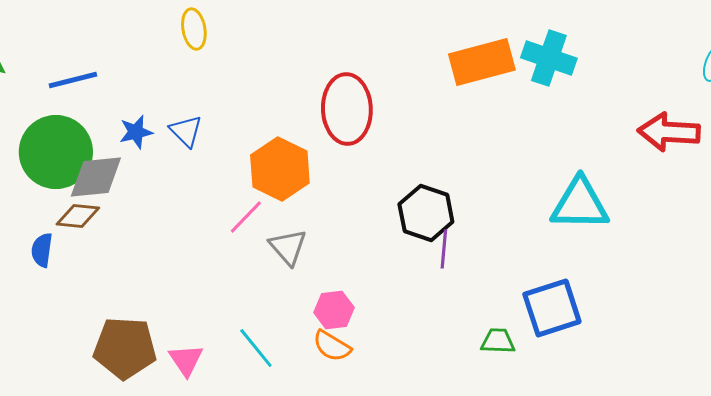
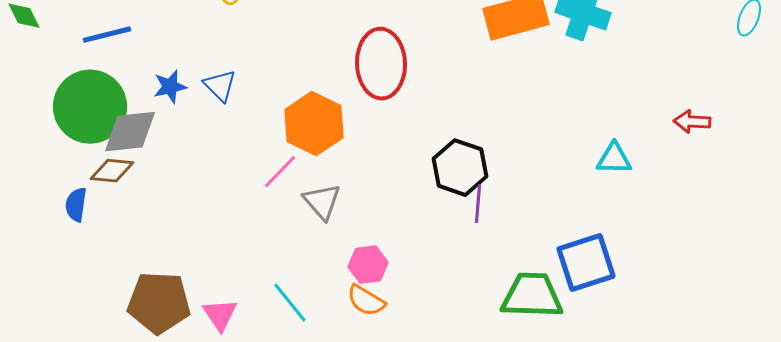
red arrow: (669, 132) -> (692, 122), moved, size x0.6
cyan triangle: (580, 204) -> (614, 159), size x0.6
green trapezoid: (498, 341) -> (532, 296), size x1.8

